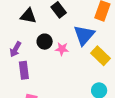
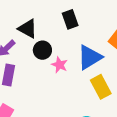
black triangle: (28, 16) -> (28, 29), moved

